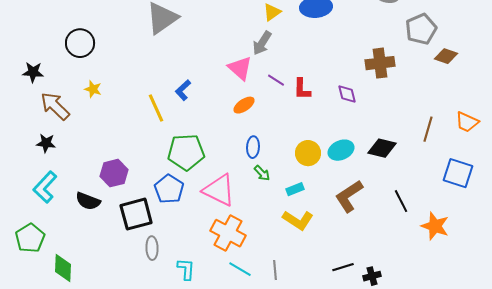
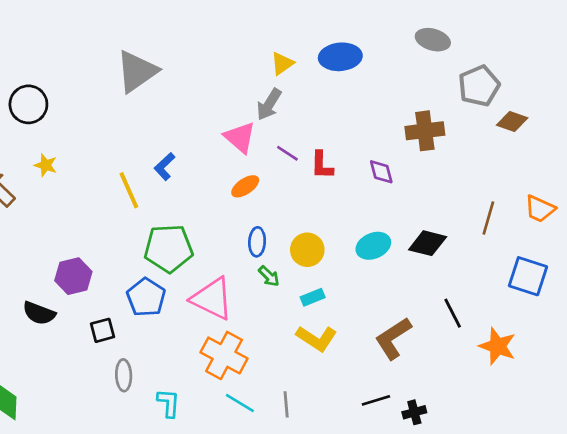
yellow circle: (308, 153) -> (307, 250), moved
brown L-shape: (349, 196) -> (393, 338), moved
black square: (136, 214) -> (102, 330), size x0.6

